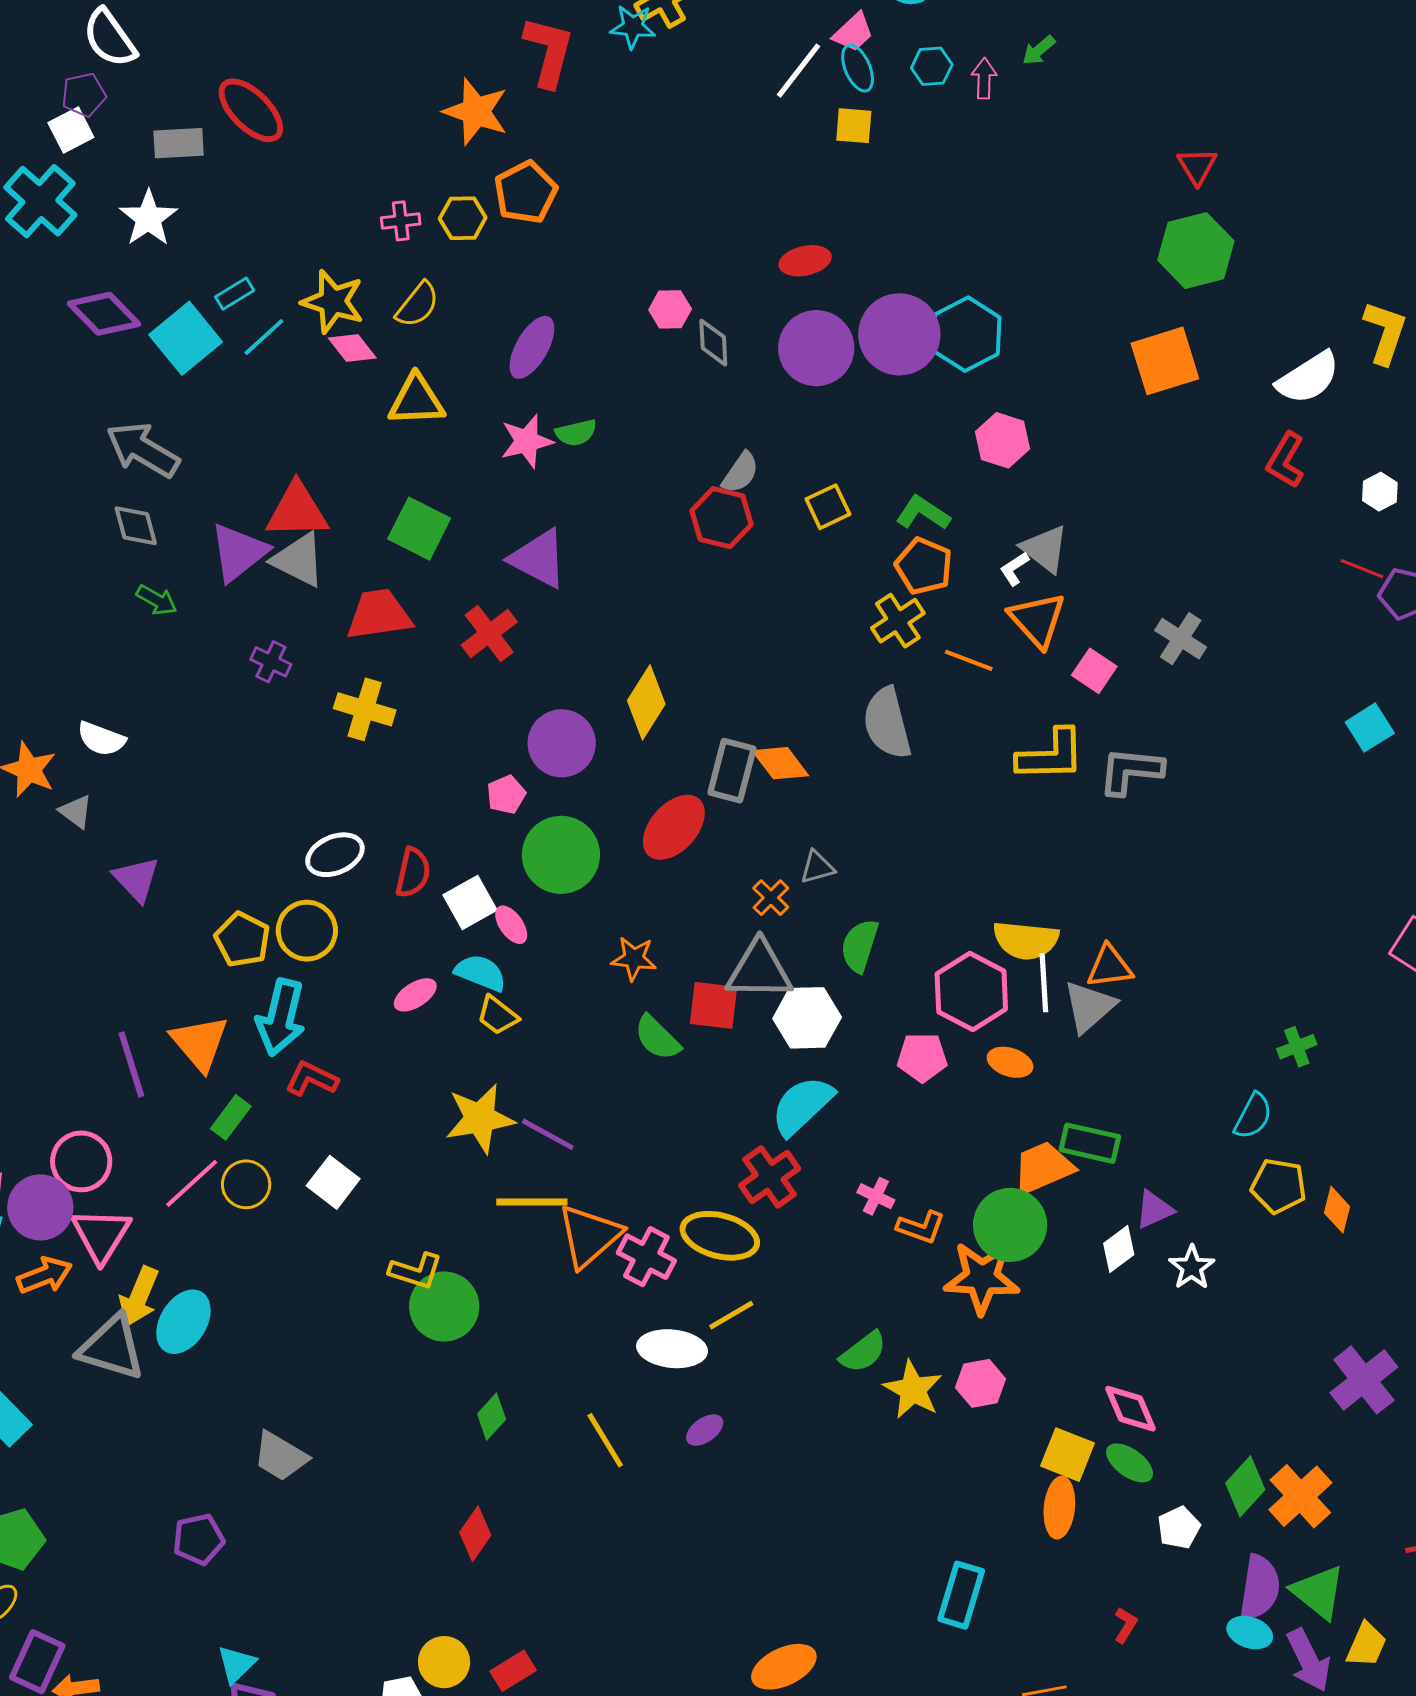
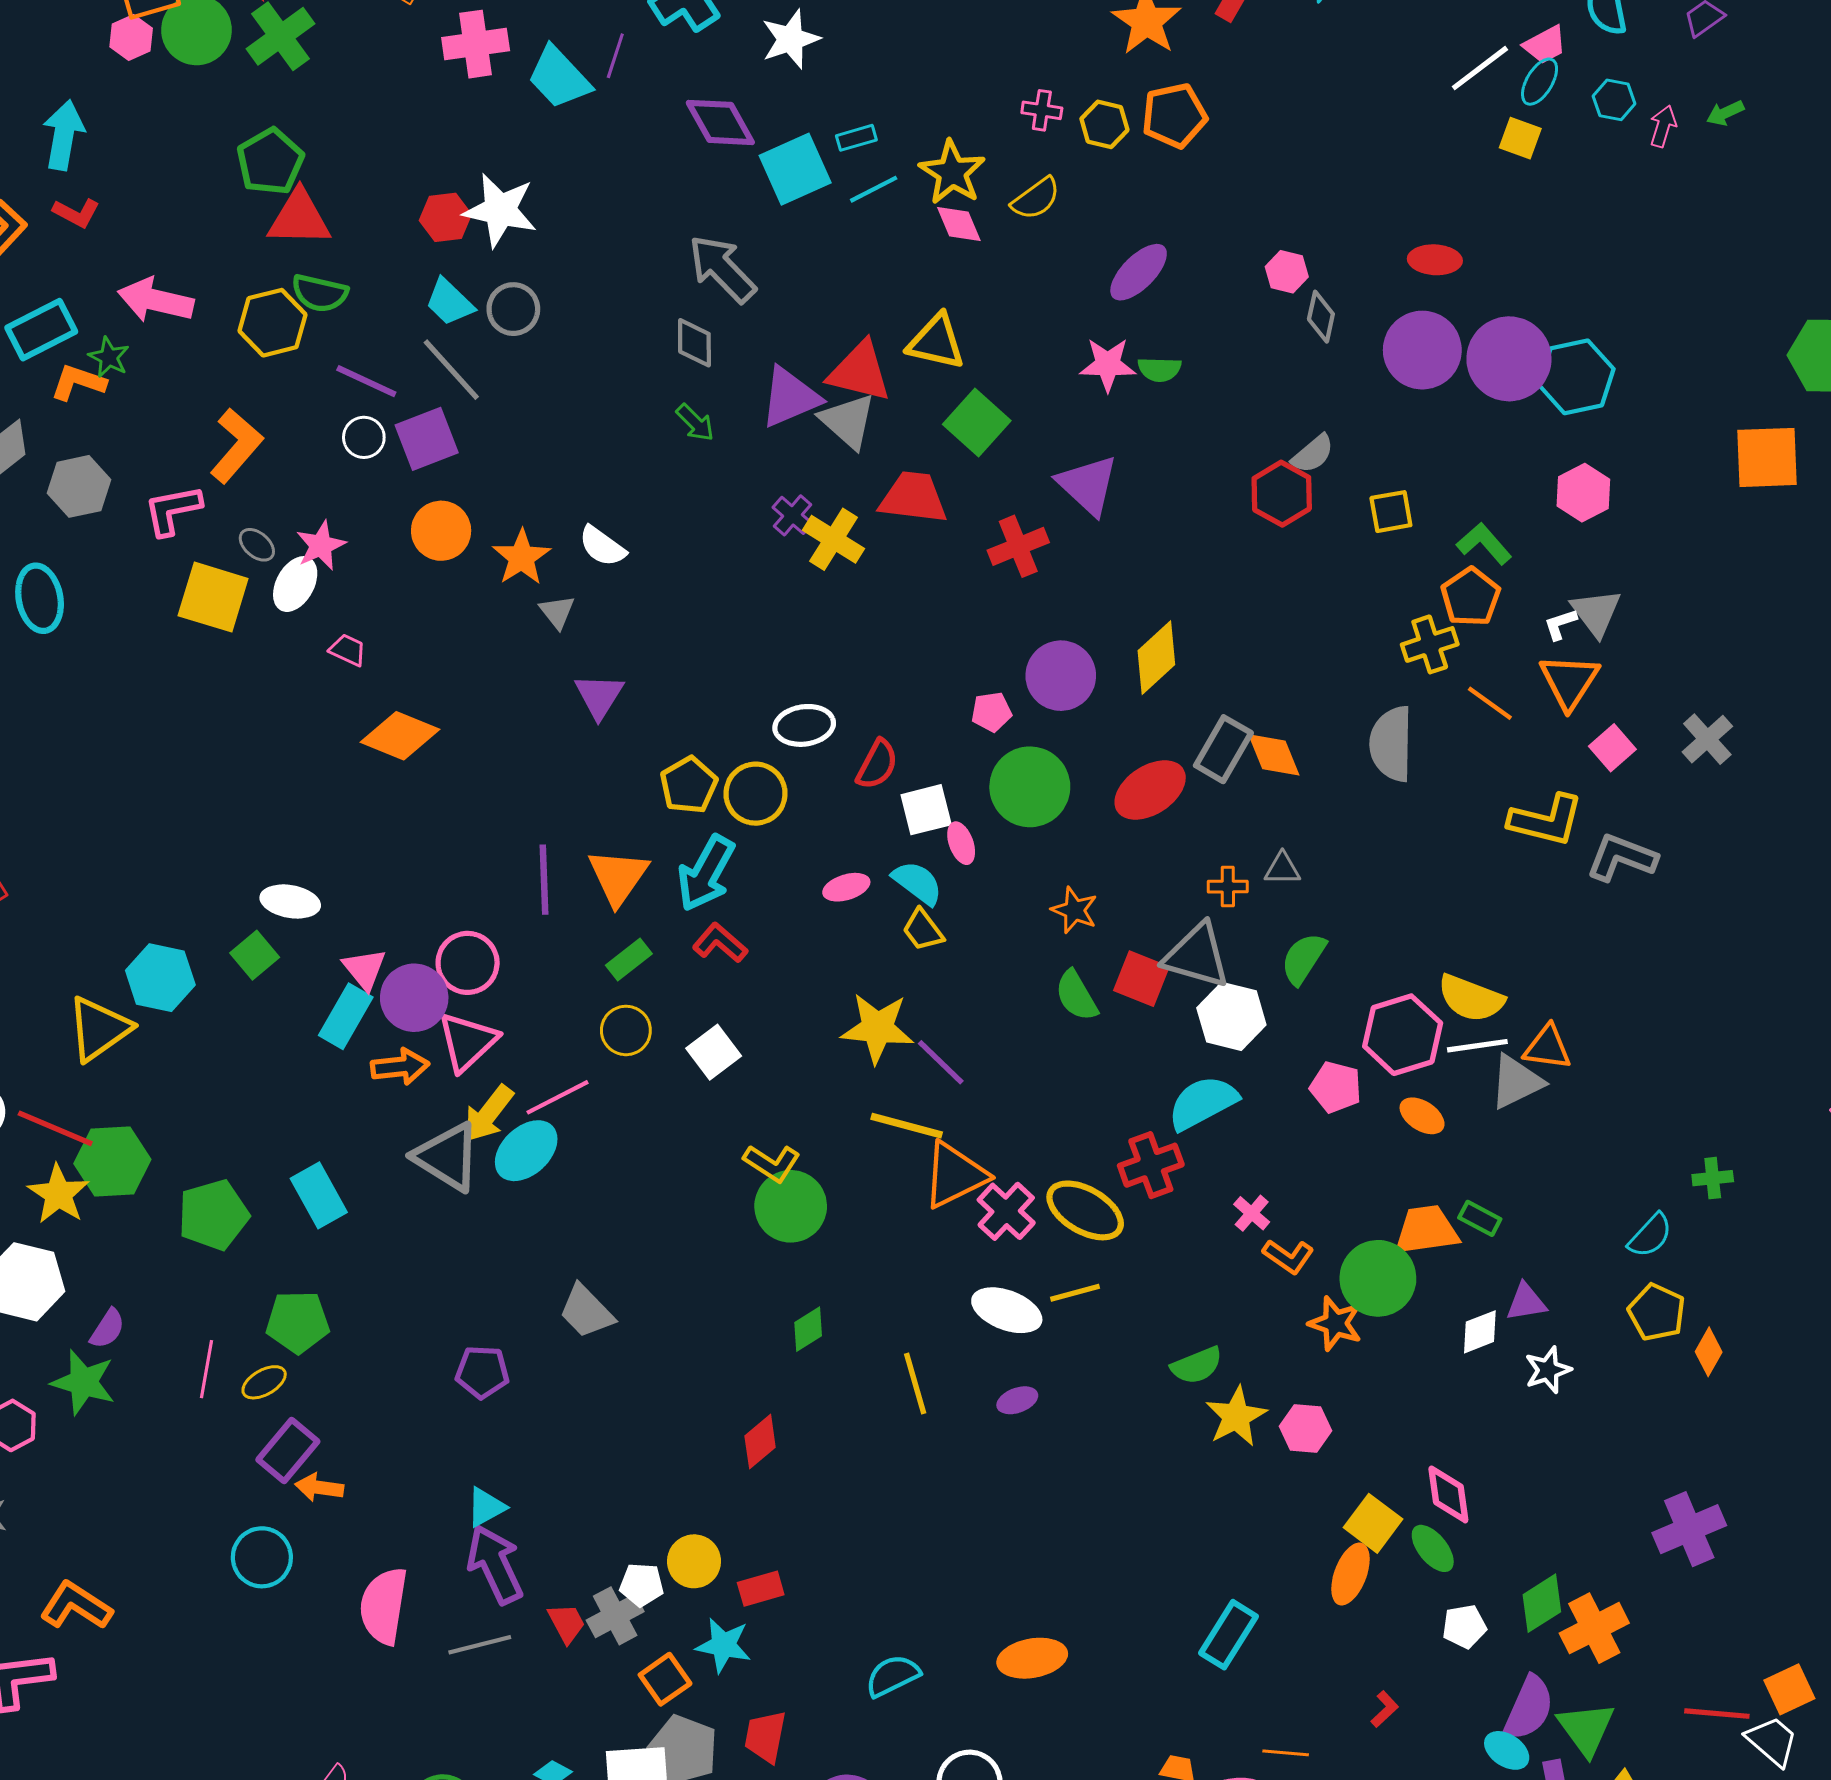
cyan ellipse: (858, 68) -> (1540, 82), turned 39
yellow triangle: (416, 400) -> (936, 342), moved
yellow cross: (365, 709) -> (834, 539), moved
orange cross: (771, 898) -> (1228, 887), turned 30
white line: (1044, 983) -> (1477, 1046), turned 70
green rectangle: (1090, 1143) -> (1480, 1218), size x0.7
pink line: (192, 1183) -> (558, 1097), moved
orange star: (982, 1278) -> (1335, 1323), size x0.7

